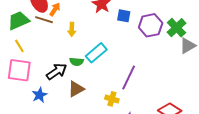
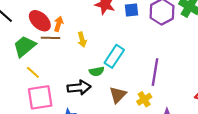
black arrow: (57, 71) -> (79, 87), turned 45
brown triangle: (76, 89) -> (118, 95), moved
yellow cross: (112, 99) -> (144, 99), turned -32

